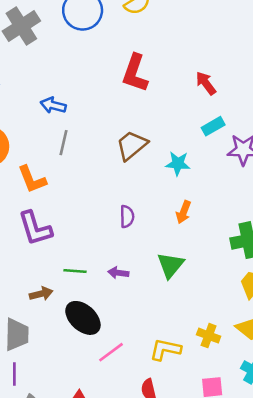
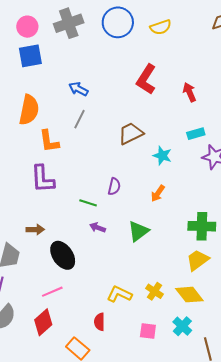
red arrow: (206, 83) -> (189, 92), moved
green line: (75, 271) -> (88, 203), moved
pink line: (111, 352) -> (52, 292), moved

